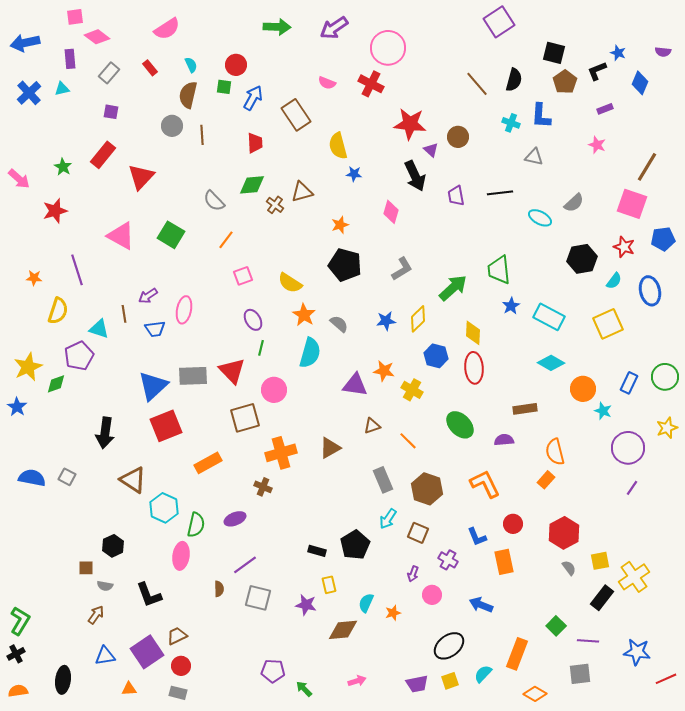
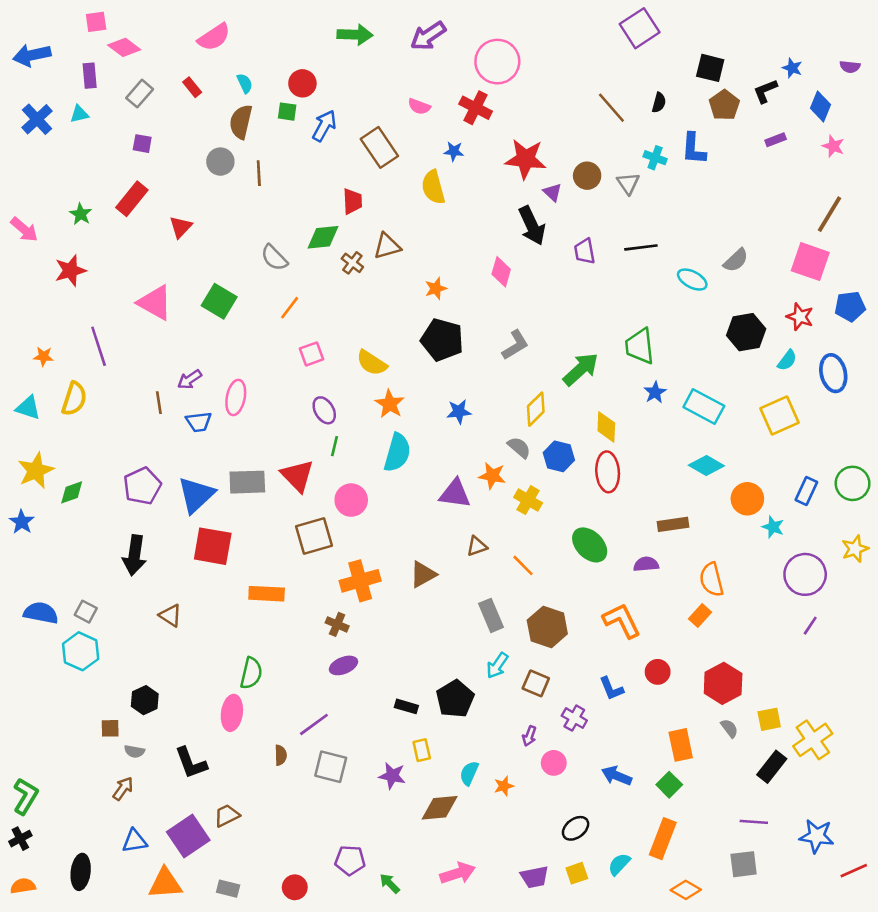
black semicircle: (514, 80) -> (659, 103), size x0.7
red trapezoid: (255, 143) -> (352, 201), moved
pink star: (597, 145) -> (833, 146), moved
gray triangle: (534, 157) -> (628, 183), moved, turned 42
blue star: (354, 174) -> (454, 151), moved
red triangle: (141, 177) -> (181, 227), size x0.7
blue star: (386, 321) -> (459, 412), moved
gray semicircle: (339, 324) -> (519, 447), moved
cyan triangle: (99, 329) -> (28, 408), moved
purple pentagon: (79, 356) -> (142, 486), moved
red square: (166, 426) -> (213, 546), turned 32
orange rectangle: (208, 463) -> (267, 594), turned 32
brown triangle: (133, 480) -> (170, 615), size x0.7
cyan hexagon: (164, 508) -> (81, 651), moved
purple ellipse: (235, 519) -> (343, 665), moved
orange rectangle: (504, 562) -> (681, 745), moved
green square: (556, 626) -> (669, 785), moved
black ellipse: (449, 646) -> (576, 828), size x0.7
red circle: (181, 666) -> (295, 887), moved
pink arrow: (357, 681) -> (458, 873), size x1.5
orange triangle: (129, 689) -> (165, 883), size x1.8

